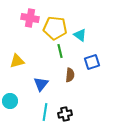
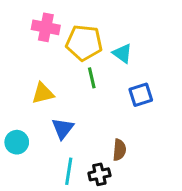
yellow triangle: (17, 61) -> (43, 93), moved
brown semicircle: (70, 75) -> (119, 150), moved
cyan circle: (10, 101) -> (17, 142), moved

